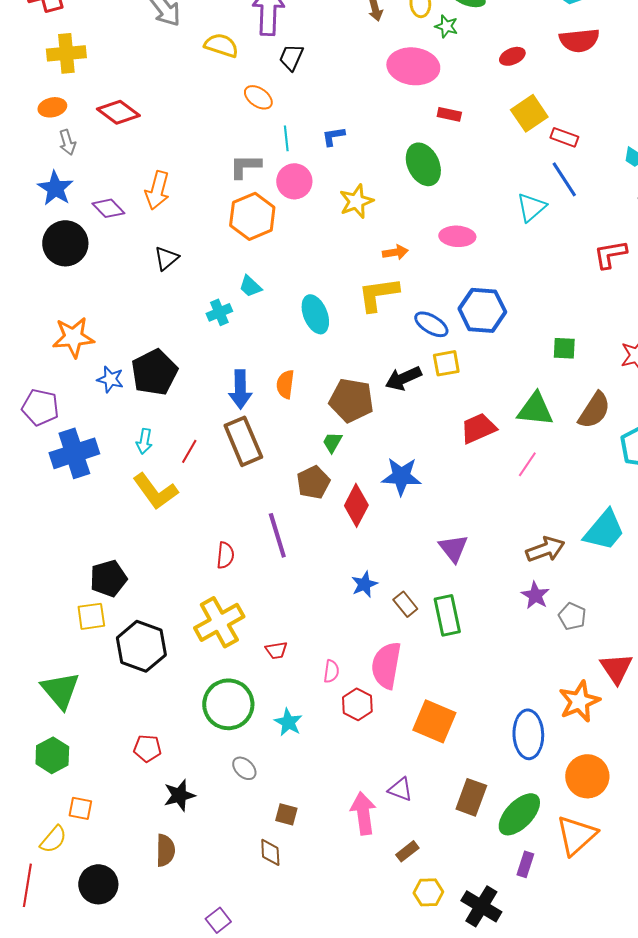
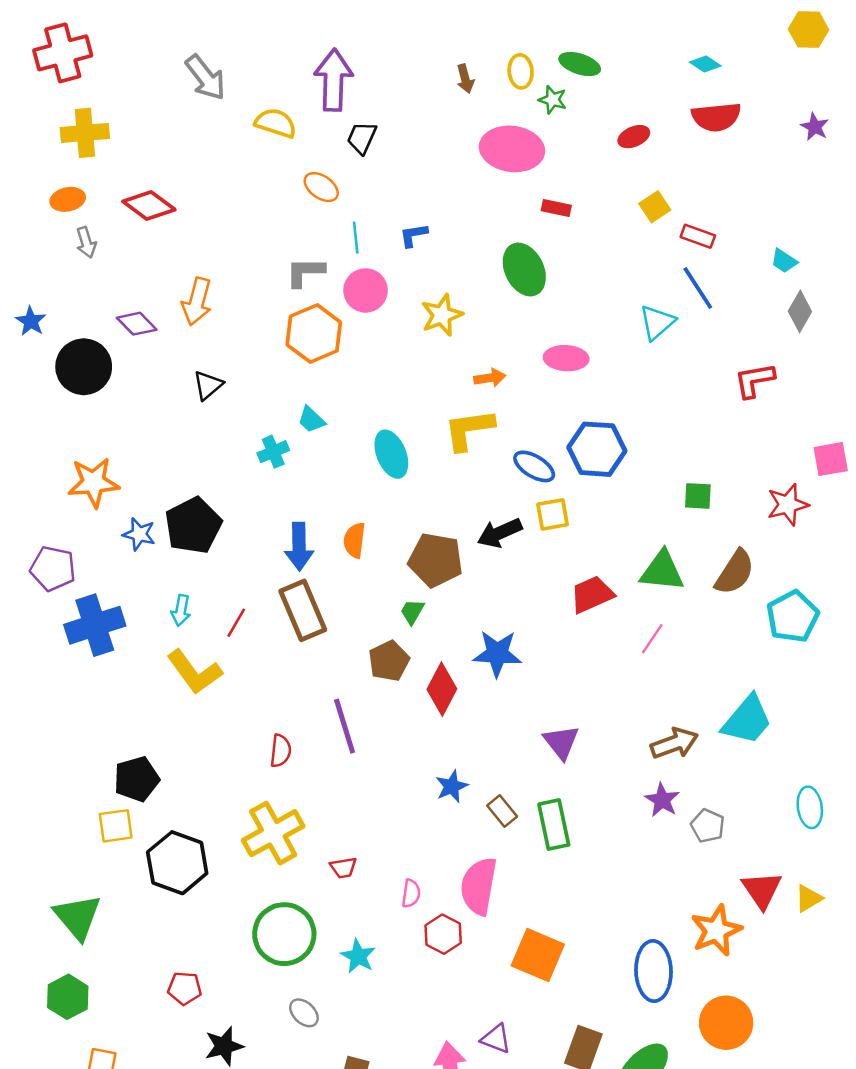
yellow square: (529, 113) -> (655, 207), size x0.7
blue star: (55, 188) -> (31, 321), moved, size x0.7

